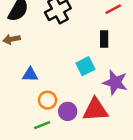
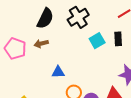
cyan square: (85, 66) -> (97, 41), moved

